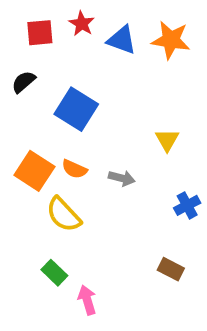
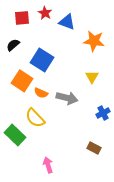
orange star: (171, 40) -> (94, 41), moved
orange square: (34, 171) -> (22, 81), moved
gray arrow: (122, 178) -> (67, 98), size x1.5
green rectangle: (54, 273) -> (15, 135), moved, size x1.5

